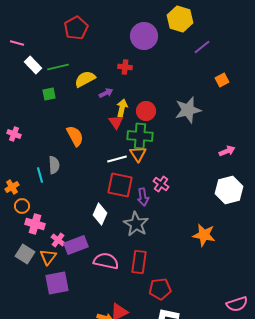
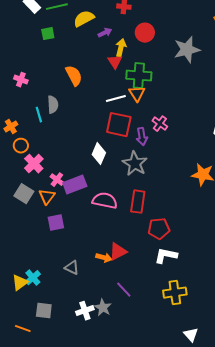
red circle: (146, 111) -> (145, 33), moved
pink cross: (14, 134) -> (21, 80), moved
pink cross: (35, 224) -> (34, 164), turned 30
purple square: (57, 283) -> (56, 223), size x0.7

